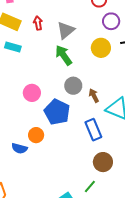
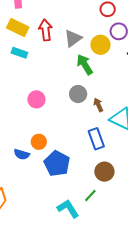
red arrow: (38, 23) -> (46, 30), size x1.5
yellow circle: (101, 48) -> (100, 45), moved
green arrow: (64, 55) -> (85, 64), moved
blue pentagon: (57, 112) -> (57, 163), moved

